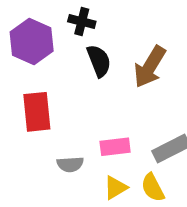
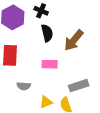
pink rectangle: (115, 147) -> (50, 64), moved

